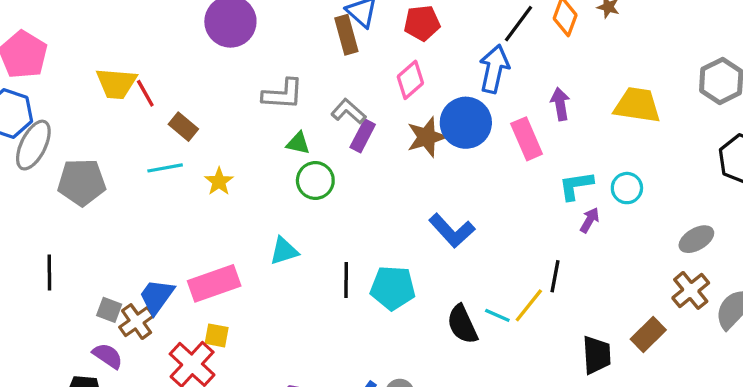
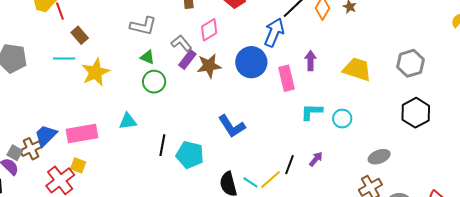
pink diamond: (410, 80) -> (209, 30), moved
brown star: (427, 137) -> (209, 66), moved
yellow star: (219, 181) -> (95, 72), size x1.6
purple arrow: (590, 220) -> (316, 159), moved
gray square: (109, 310) -> (15, 153), moved

